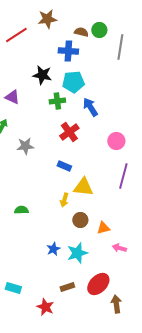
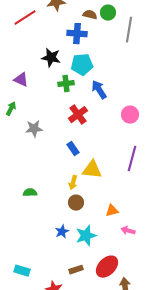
pink circle: (116, 141) -> (130, 115), moved
blue rectangle: (64, 166) -> (73, 149), turned 32
brown circle: (80, 220) -> (76, 203), moved

